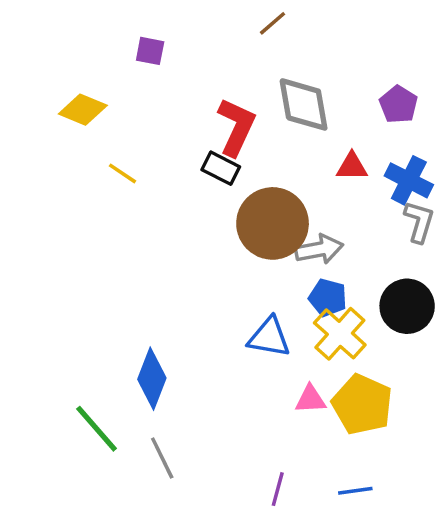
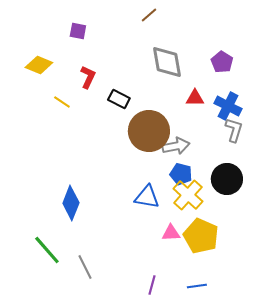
red L-shape: (236, 127) -> (88, 77), moved, size x0.7
blue diamond: (152, 379) -> (71, 203), moved

